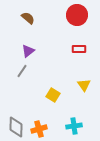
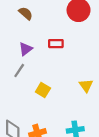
red rectangle: (79, 49) -> (56, 44), moved
yellow square: (53, 95) -> (43, 90), moved

